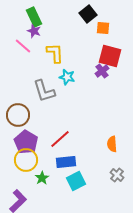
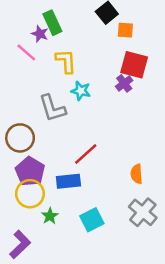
green rectangle: (34, 17) -> (52, 23), moved
red line: (60, 139) -> (86, 154), moved
blue rectangle: (66, 162) -> (68, 181), moved
gray cross: (117, 175) -> (143, 212), size x1.6

